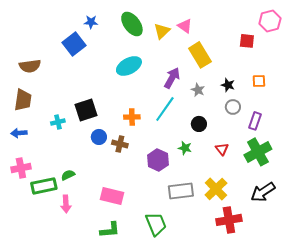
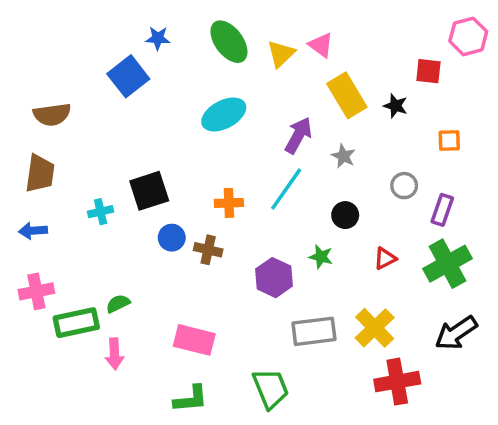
black star: (228, 85) -> (395, 106), moved
red triangle: (222, 149) -> (385, 258), turned 40

